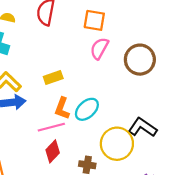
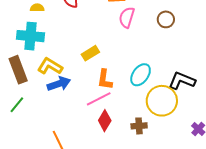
brown circle: (140, 60) -> (166, 19), size x0.6
cyan ellipse: (87, 109) -> (141, 75), moved

